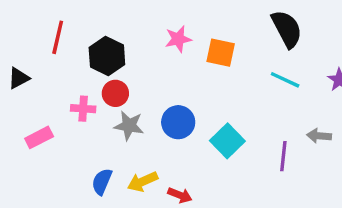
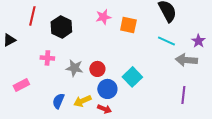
red circle: (115, 93) -> (97, 69), moved
blue circle: (178, 122) -> (107, 89), moved
gray arrow: (319, 136) -> (186, 60), moved, size x1.5
pink rectangle: (39, 137) -> (21, 85), moved
purple line: (283, 156) -> (183, 95), moved

